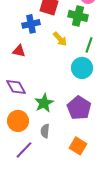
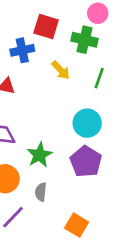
cyan circle: (82, 68) -> (87, 123), moved
orange square: (78, 146) -> (77, 225), moved

